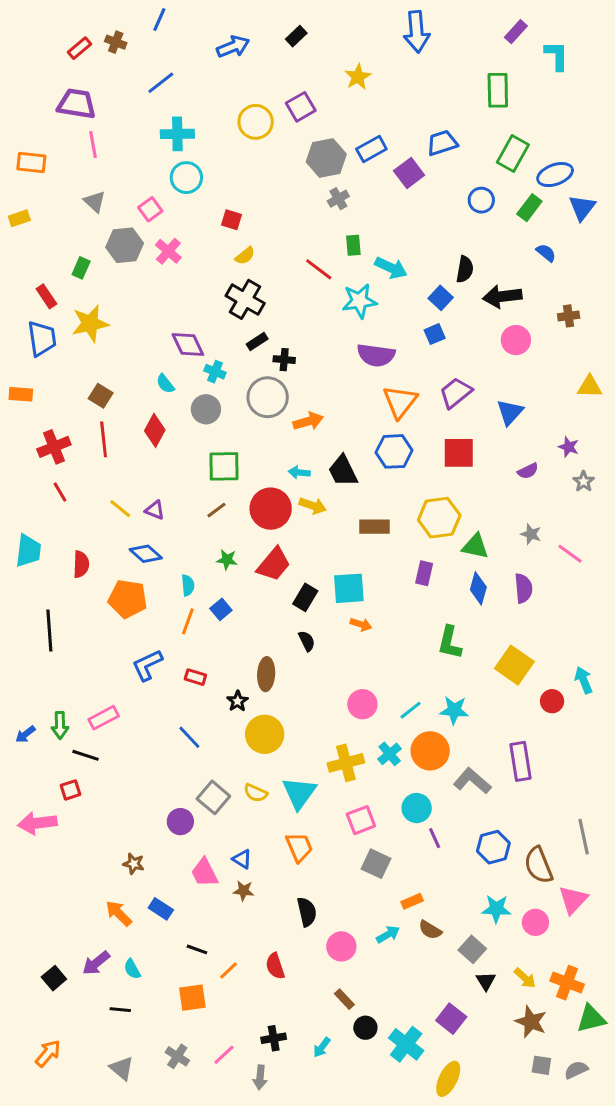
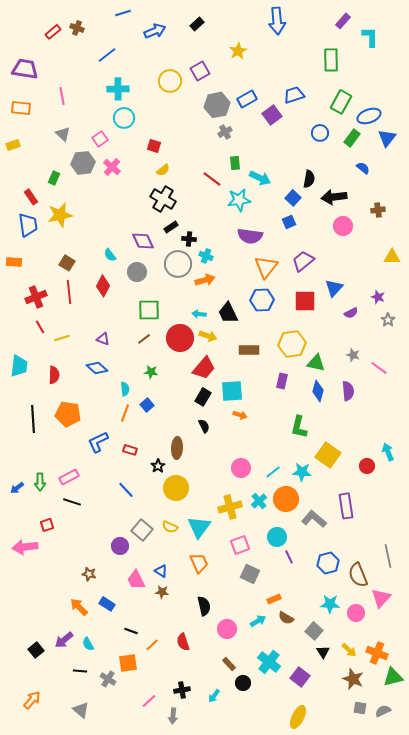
blue line: (159, 20) -> (123, 13), moved, turned 49
purple trapezoid: (77, 104) -> (25, 69), moved
purple diamond: (188, 345) -> (143, 241), moved
cyan cross: (215, 372) -> (206, 256), moved
blue triangle: (510, 412) -> (334, 288), moved
yellow line: (120, 509) -> (62, 338), moved, turned -56
red trapezoid: (274, 564) -> (204, 368), moved
orange pentagon: (128, 599) -> (68, 414), moved
yellow square: (514, 665) -> (328, 455), moved
black line: (86, 755) -> (72, 502), moved
cyan cross: (406, 1044) -> (269, 662), moved
gray cross: (177, 1056) -> (108, 679), moved

